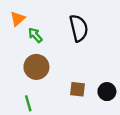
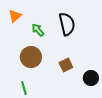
green arrow: (35, 35) -> (38, 30), moved
brown square: (78, 89) -> (66, 65), moved, turned -32

